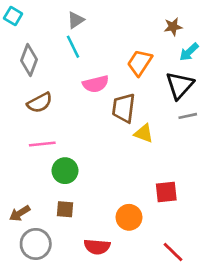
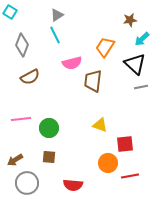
black triangle: (180, 85) -> (135, 64), turned -30
yellow triangle: (144, 133) -> (100, 125), moved
pink line: (42, 144) -> (21, 119), moved
orange circle: (129, 217) -> (108, 163), moved
red line: (173, 252) -> (130, 176), moved, turned -54

